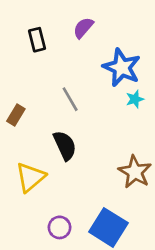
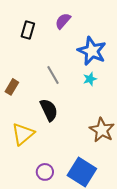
black rectangle: (37, 40) -> (28, 30), turned 30
cyan star: (135, 99) -> (90, 79), moved

